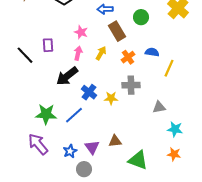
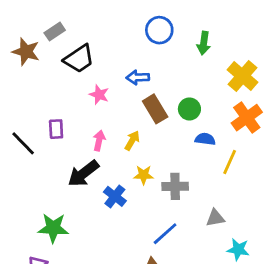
green circle: (141, 17) -> (189, 109), moved
pink star: (81, 32) -> (99, 95), moved
orange cross: (128, 57) -> (247, 118), moved, size x1.5
yellow star: (111, 98) -> (144, 175), moved
blue line: (74, 115) -> (165, 234), moved

